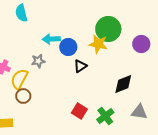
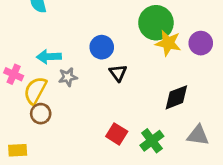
cyan arrow: (51, 39) -> (49, 57), moved
yellow star: (98, 44) -> (168, 43), moved
gray star: (38, 61) -> (68, 77), moved
black triangle: (80, 66) -> (118, 73), turned -32

